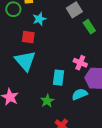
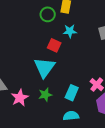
cyan semicircle: (80, 94) -> (71, 116), moved
green star: (47, 101) -> (45, 95), moved

